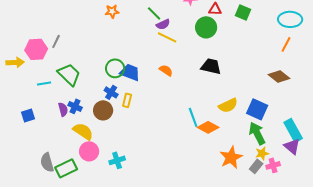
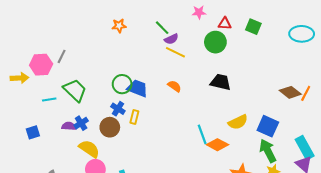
orange line: (286, 44) -> (306, 93), moved
blue cross: (75, 106) -> (81, 123), turned 32
purple semicircle: (63, 109) -> (69, 126), turned -72

